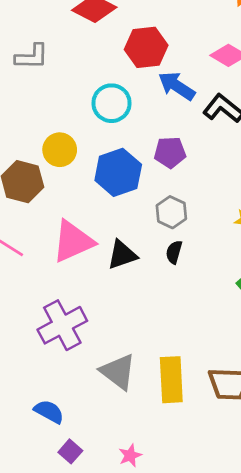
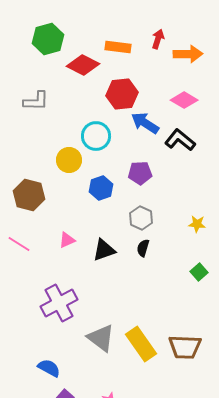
yellow circle: (60, 150) -> (69, 160), moved
blue hexagon: (118, 172) -> (101, 188), size x0.7
pink triangle: (73, 241) -> (67, 240), size x0.5
yellow rectangle: (171, 380) -> (141, 344), turned -32

